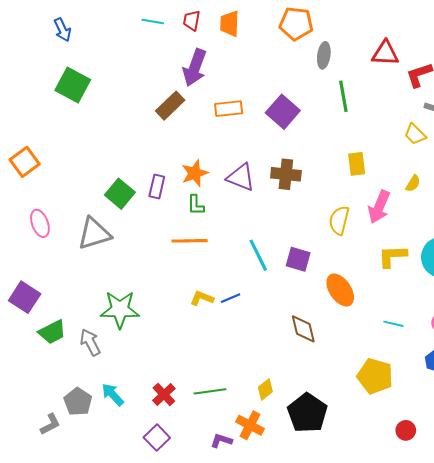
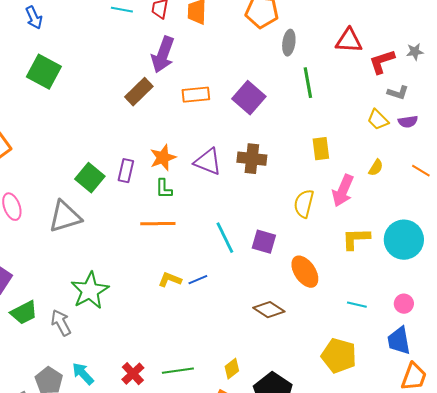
green star: (120, 309) -> (90, 291), turned -30
brown diamond: (303, 329) -> (269, 310), turned -44

